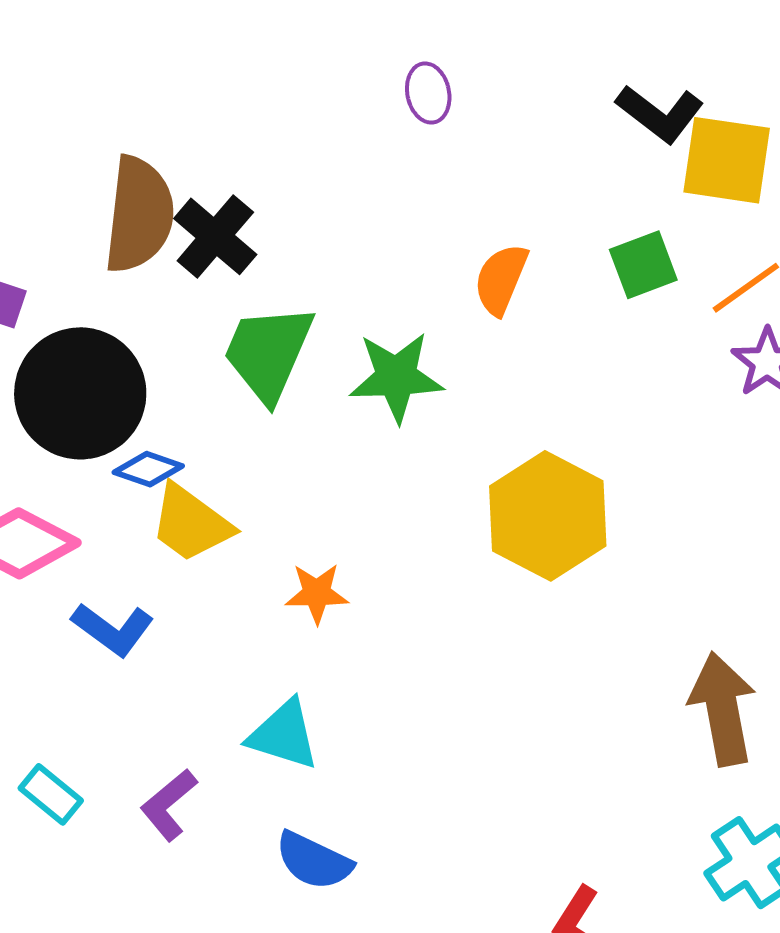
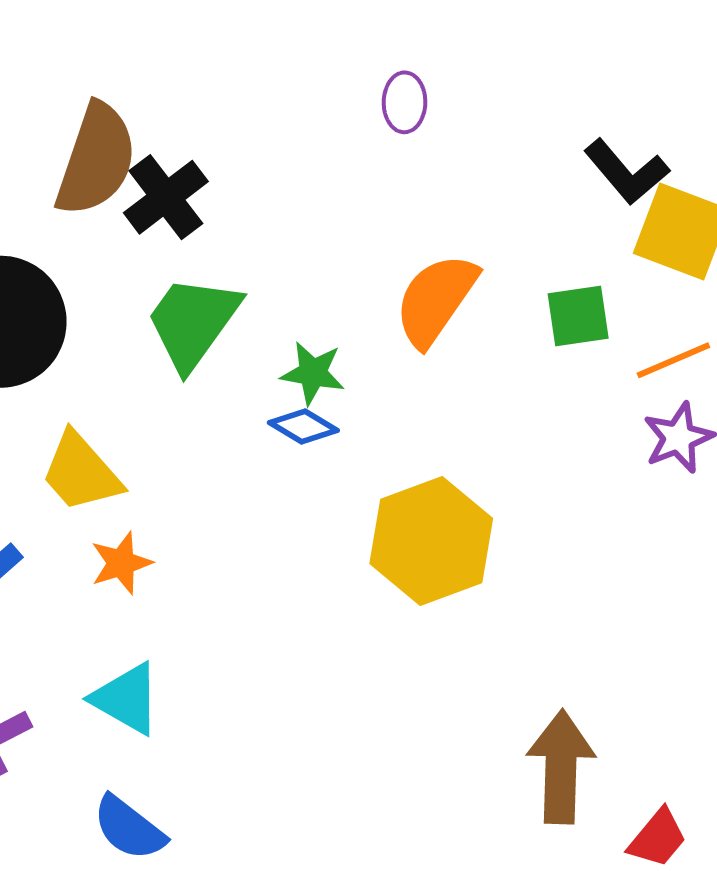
orange semicircle: (501, 279) -> (436, 300), size x1.4
green star: (396, 377) -> (313, 373), size x0.7
blue diamond: (148, 469) -> (303, 427), moved
orange star: (317, 593) -> (121, 563), moved, turned -30

